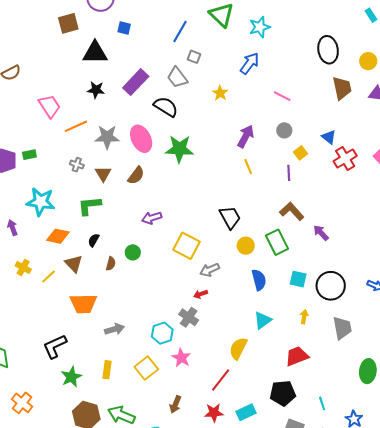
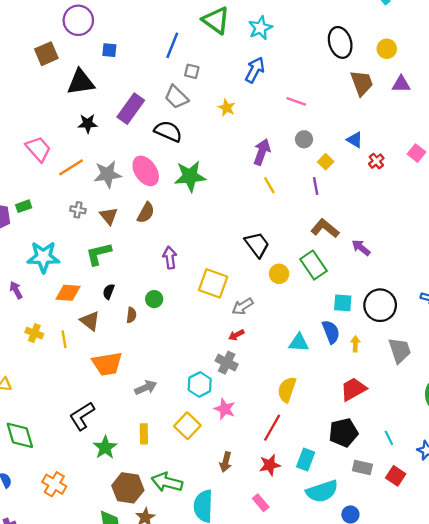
red cross: (345, 159) -> (376, 161), size x0.6
purple arrow: (152, 218) -> (170, 258), turned 108
yellow line: (48, 277) -> (64, 339), turned -49
blue semicircle: (259, 280) -> (331, 332), moved
cyan triangle: (263, 320) -> (299, 343), moved, turned 48
cyan rectangle: (246, 412) -> (306, 460), turned -36

